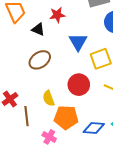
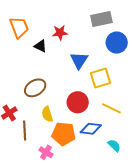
brown ellipse: (40, 60) -> (35, 88), moved
blue diamond: (94, 128) -> (91, 129), moved

